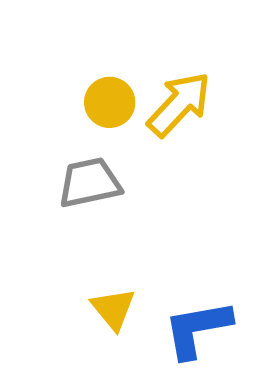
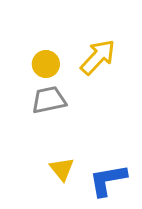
yellow circle: (110, 102) -> (46, 64), moved

